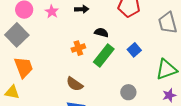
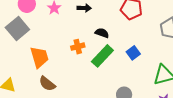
orange trapezoid: (24, 67) -> (39, 57), moved
brown semicircle: (75, 84) -> (47, 84), moved

